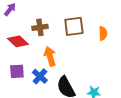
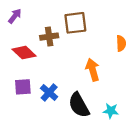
brown square: (74, 26) -> (75, 23), moved
orange arrow: (50, 56) -> (93, 70), moved

